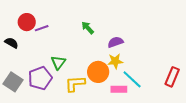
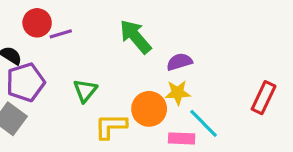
green arrow: (88, 28) -> (135, 37), size x1.6
red rectangle: (172, 77) -> (264, 98), moved
purple pentagon: (40, 78) -> (26, 82), moved

